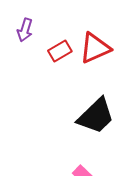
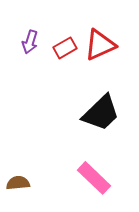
purple arrow: (25, 30) -> (30, 42), moved

